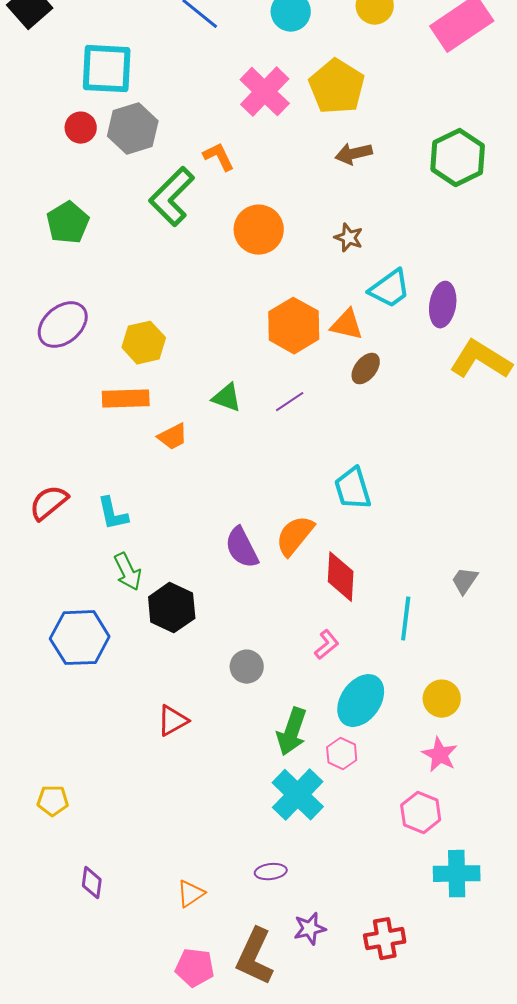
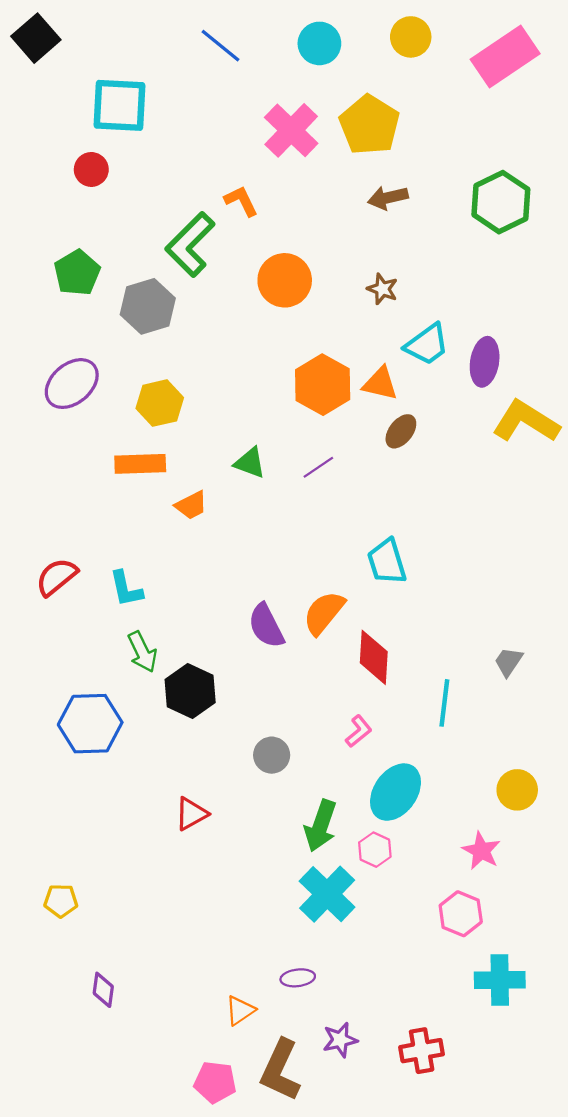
gray hexagon: (133, 129) -> (148, 306), moved
yellow circle: (442, 699) -> (517, 790), moved
orange triangle: (191, 894) -> (240, 1010), moved

